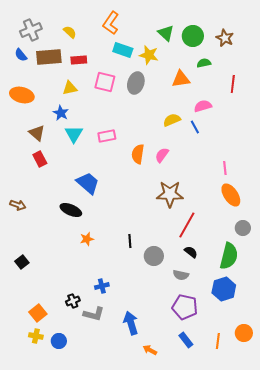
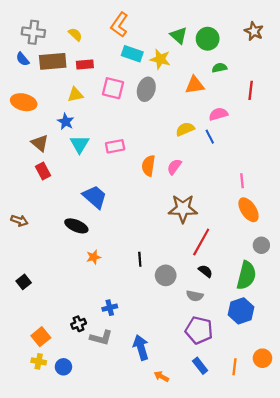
gray cross: (31, 30) -> (33, 32), turned 30
brown star: (225, 38) -> (254, 31), moved

